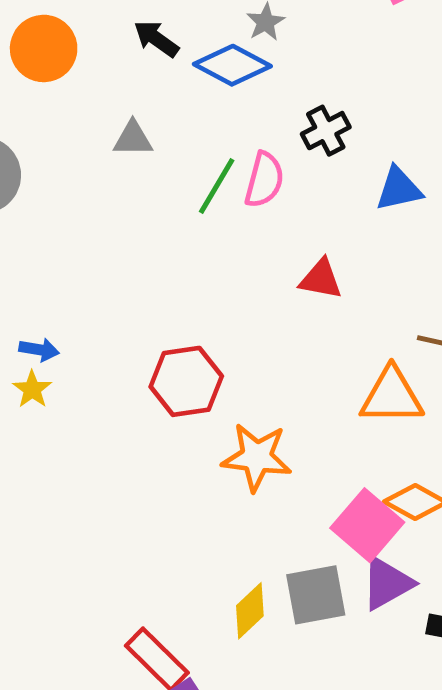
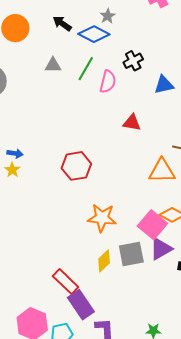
green line: (217, 186) -> (86, 69), moved
orange star: (257, 457) -> (102, 218), moved

